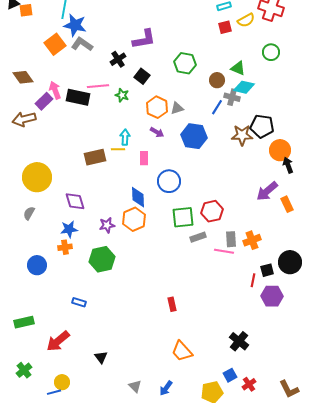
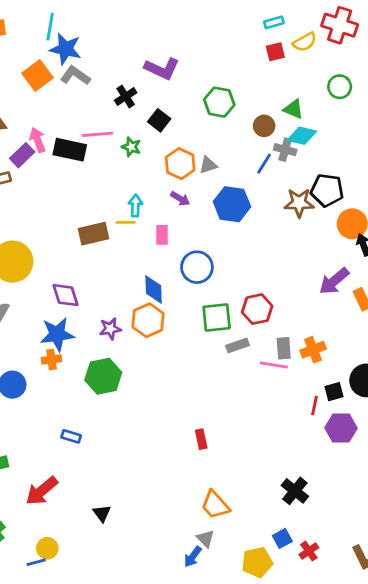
purple L-shape: (144, 39) -> (162, 69), turned 35
blue star: (69, 229) -> (57, 334), size x1.4
gray triangle: (135, 386) -> (205, 538), moved

